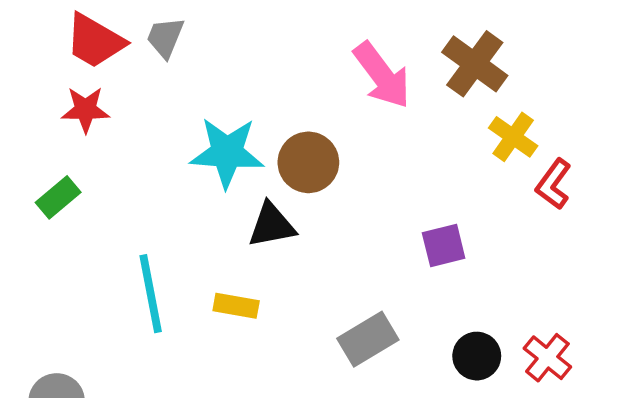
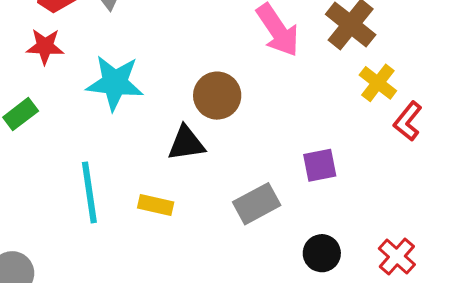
cyan star: (227, 153) -> (115, 83), moved
gray rectangle: (368, 339) -> (257, 204), moved
black circle: (477, 356) -> (322, 253), moved

